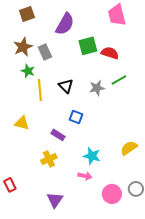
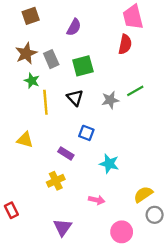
purple semicircle: (65, 24) -> (74, 27), size x0.7
green square: (88, 46) -> (83, 66), moved
red semicircle: (110, 53) -> (125, 44), moved, turned 84
yellow semicircle: (129, 148) -> (143, 194), moved
cyan star: (92, 156) -> (109, 164), moved
pink circle: (112, 194) -> (122, 232), moved

